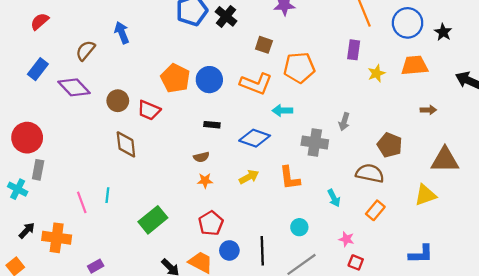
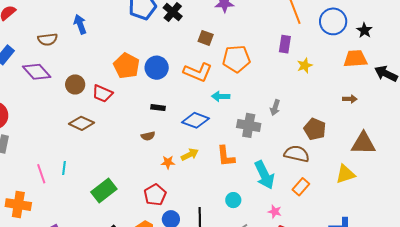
brown semicircle: (85, 51) -> (48, 39), turned -138
orange trapezoid: (415, 65) -> (355, 59), moved
brown diamond: (126, 144) -> (82, 123), turned -60
orange star: (205, 181) -> (168, 162), moved
cyan arrow: (334, 198) -> (264, 175), size x1.8

